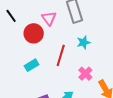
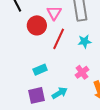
red line: (61, 55) -> (59, 39), moved
cyan rectangle: (31, 65) -> (40, 70), moved

